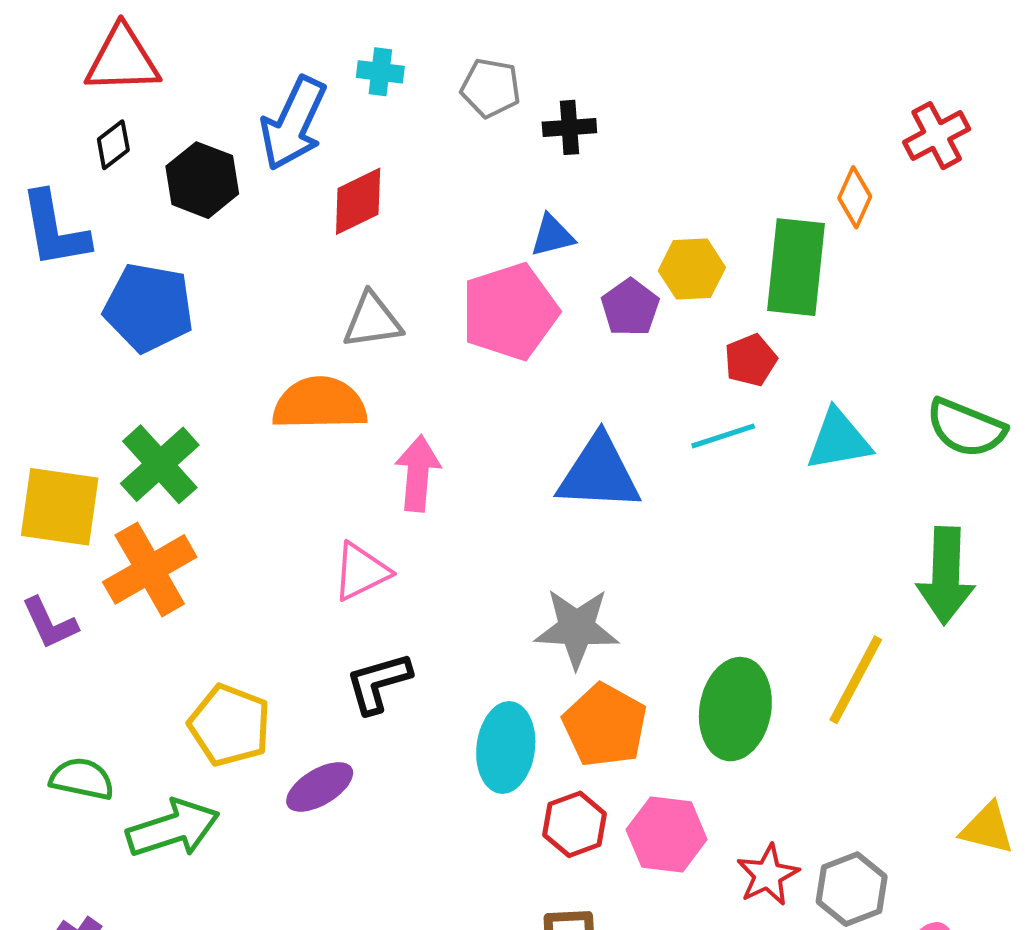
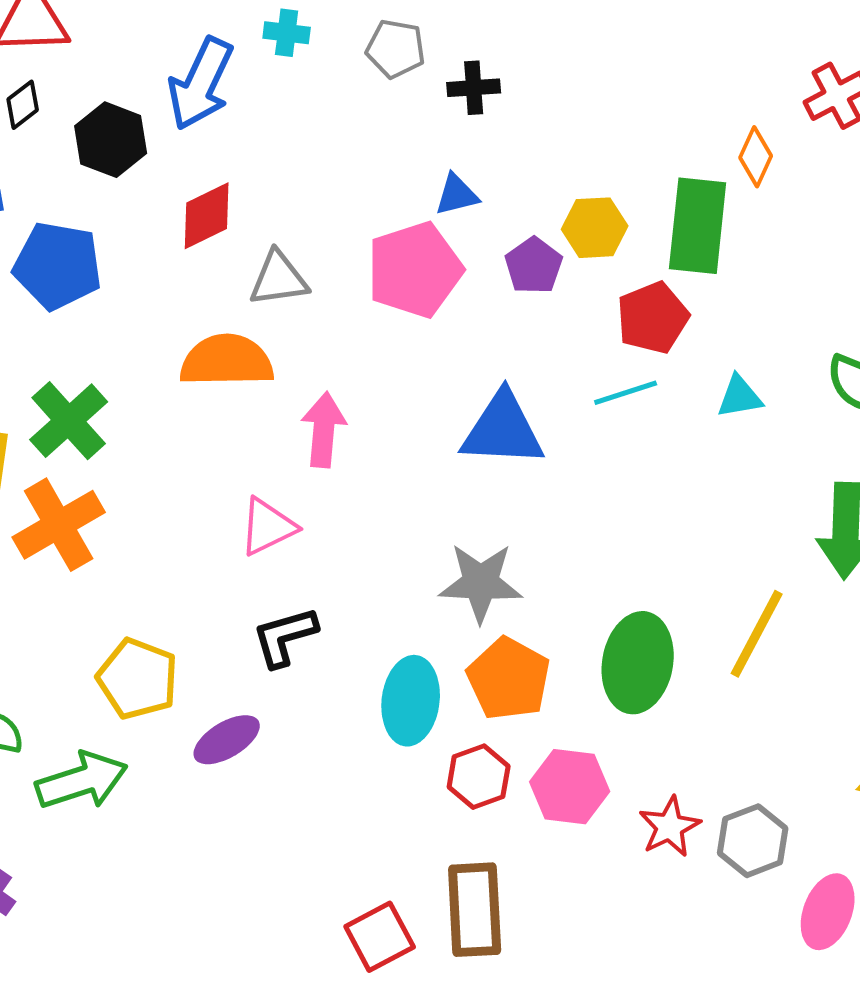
red diamond: (358, 201) -> (207, 216), moved
red pentagon: (751, 360) -> (653, 318), size x1.4
cyan triangle: (839, 440) -> (740, 397), size x0.7

